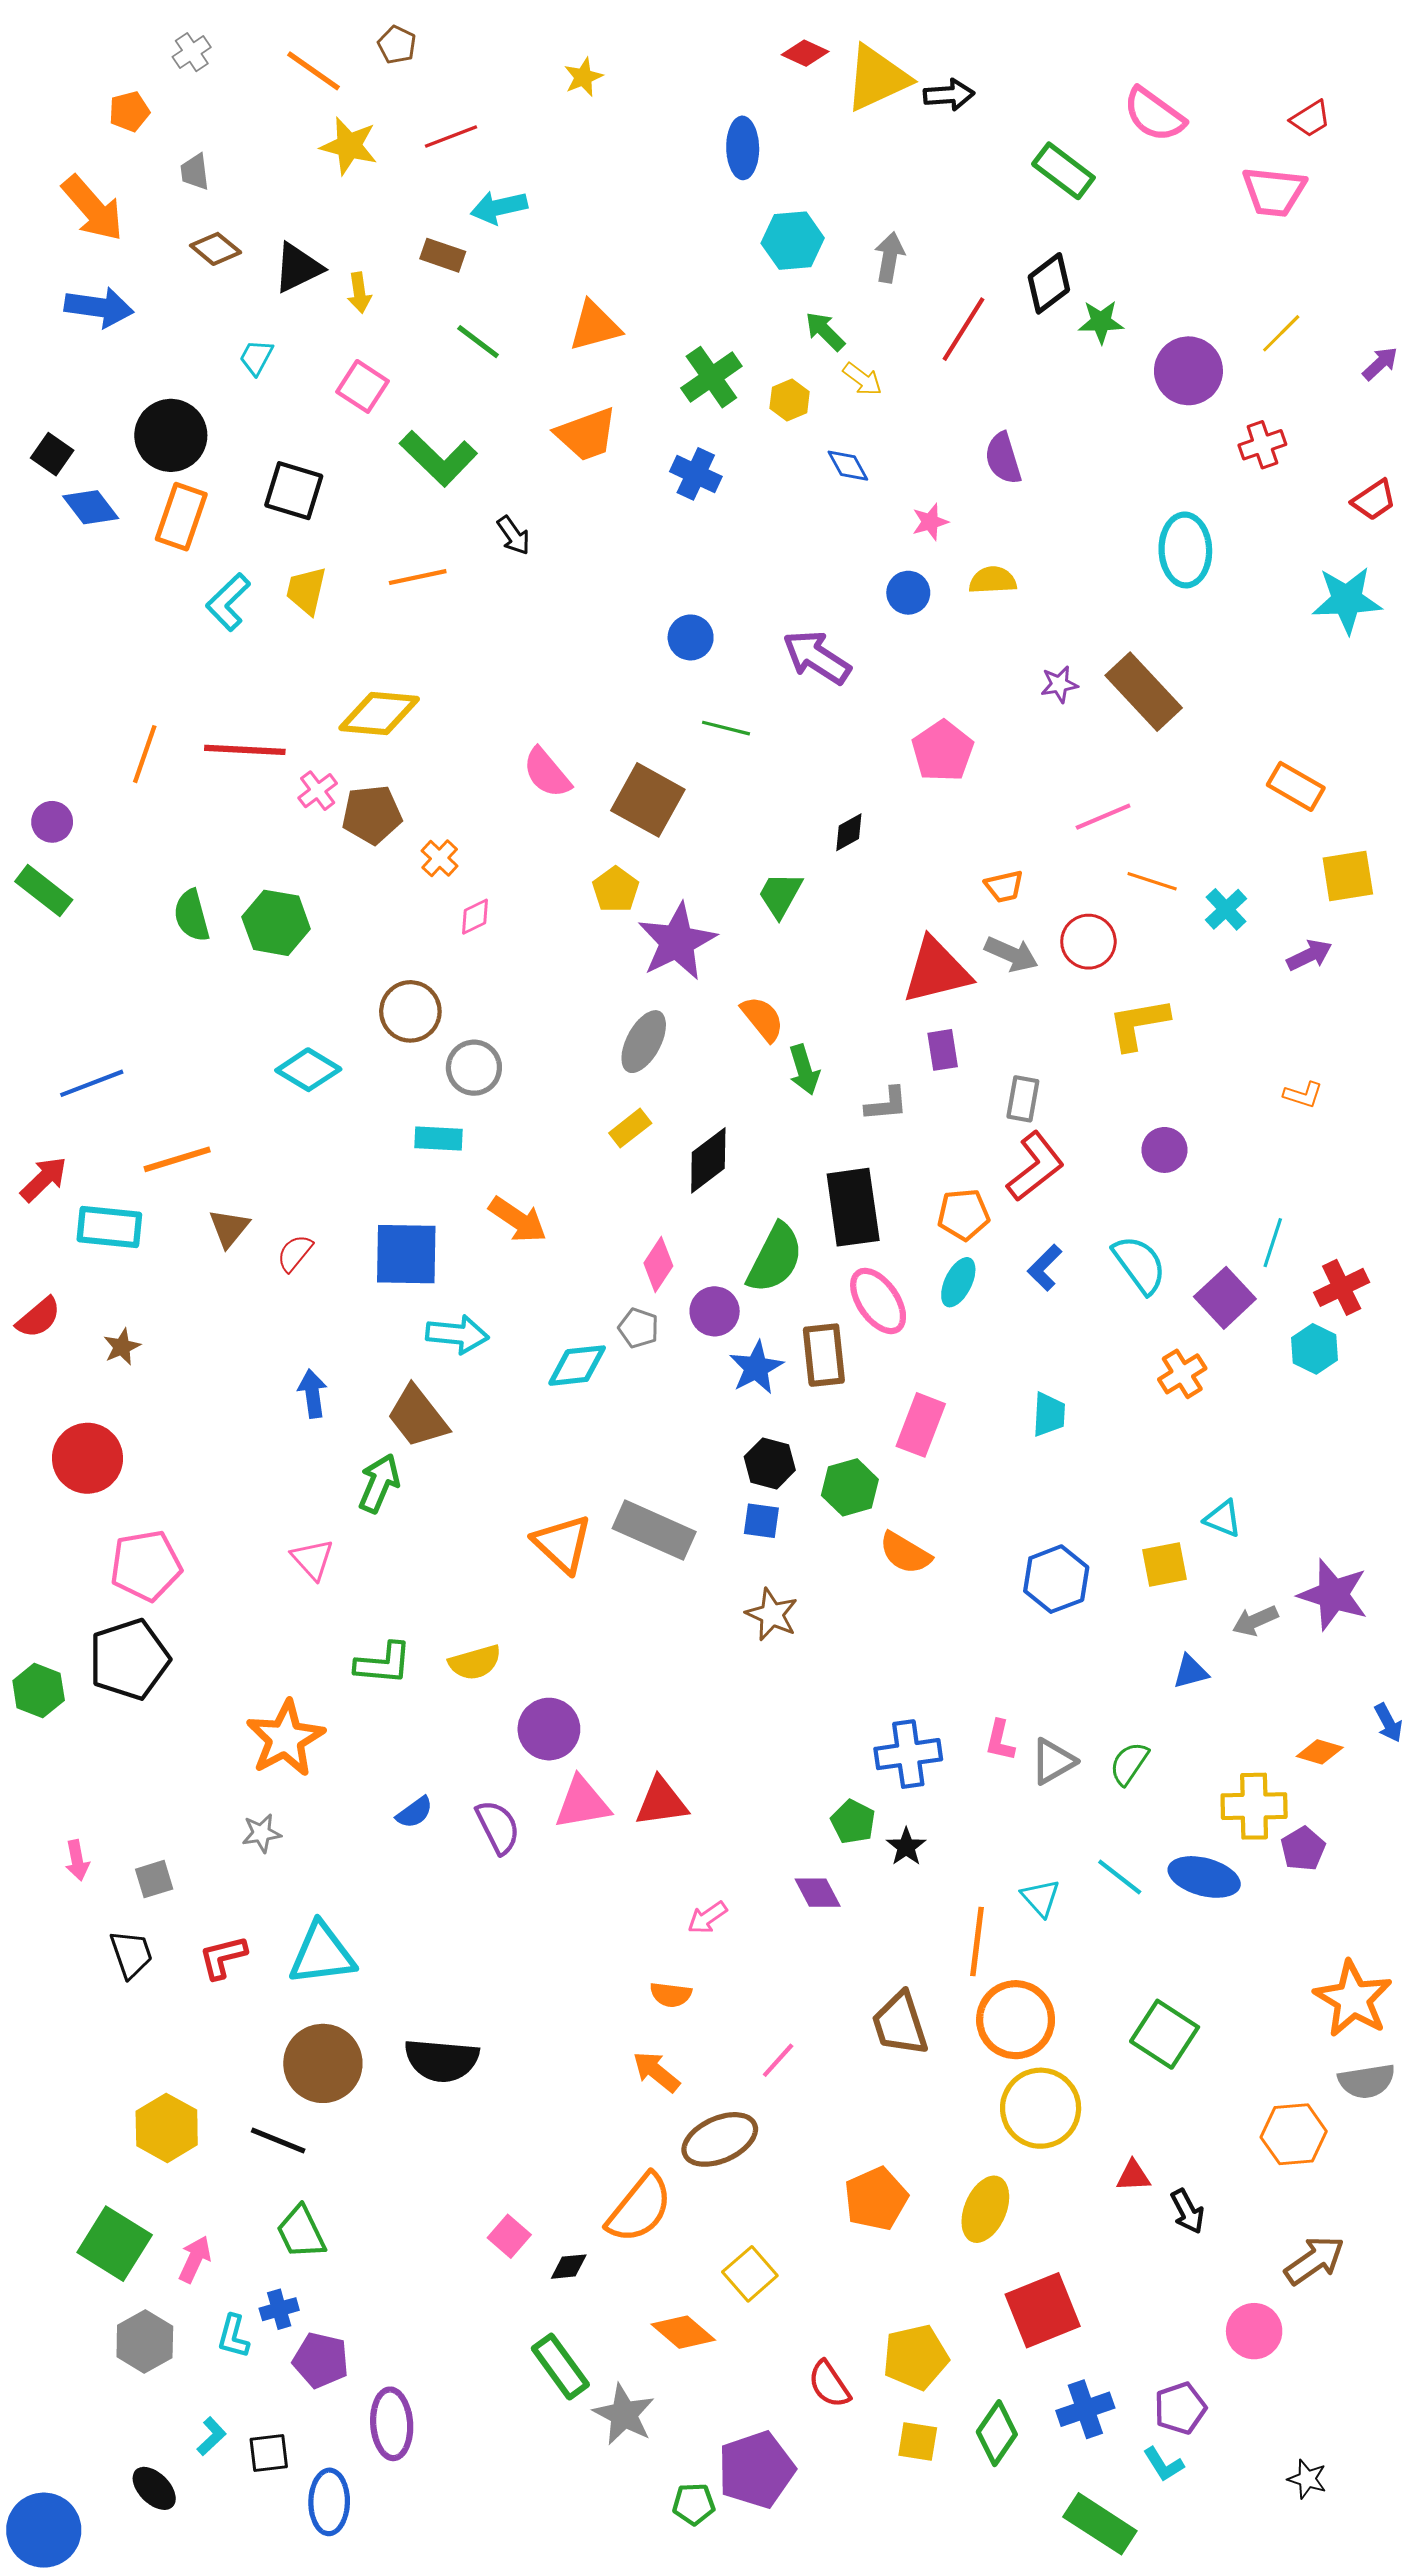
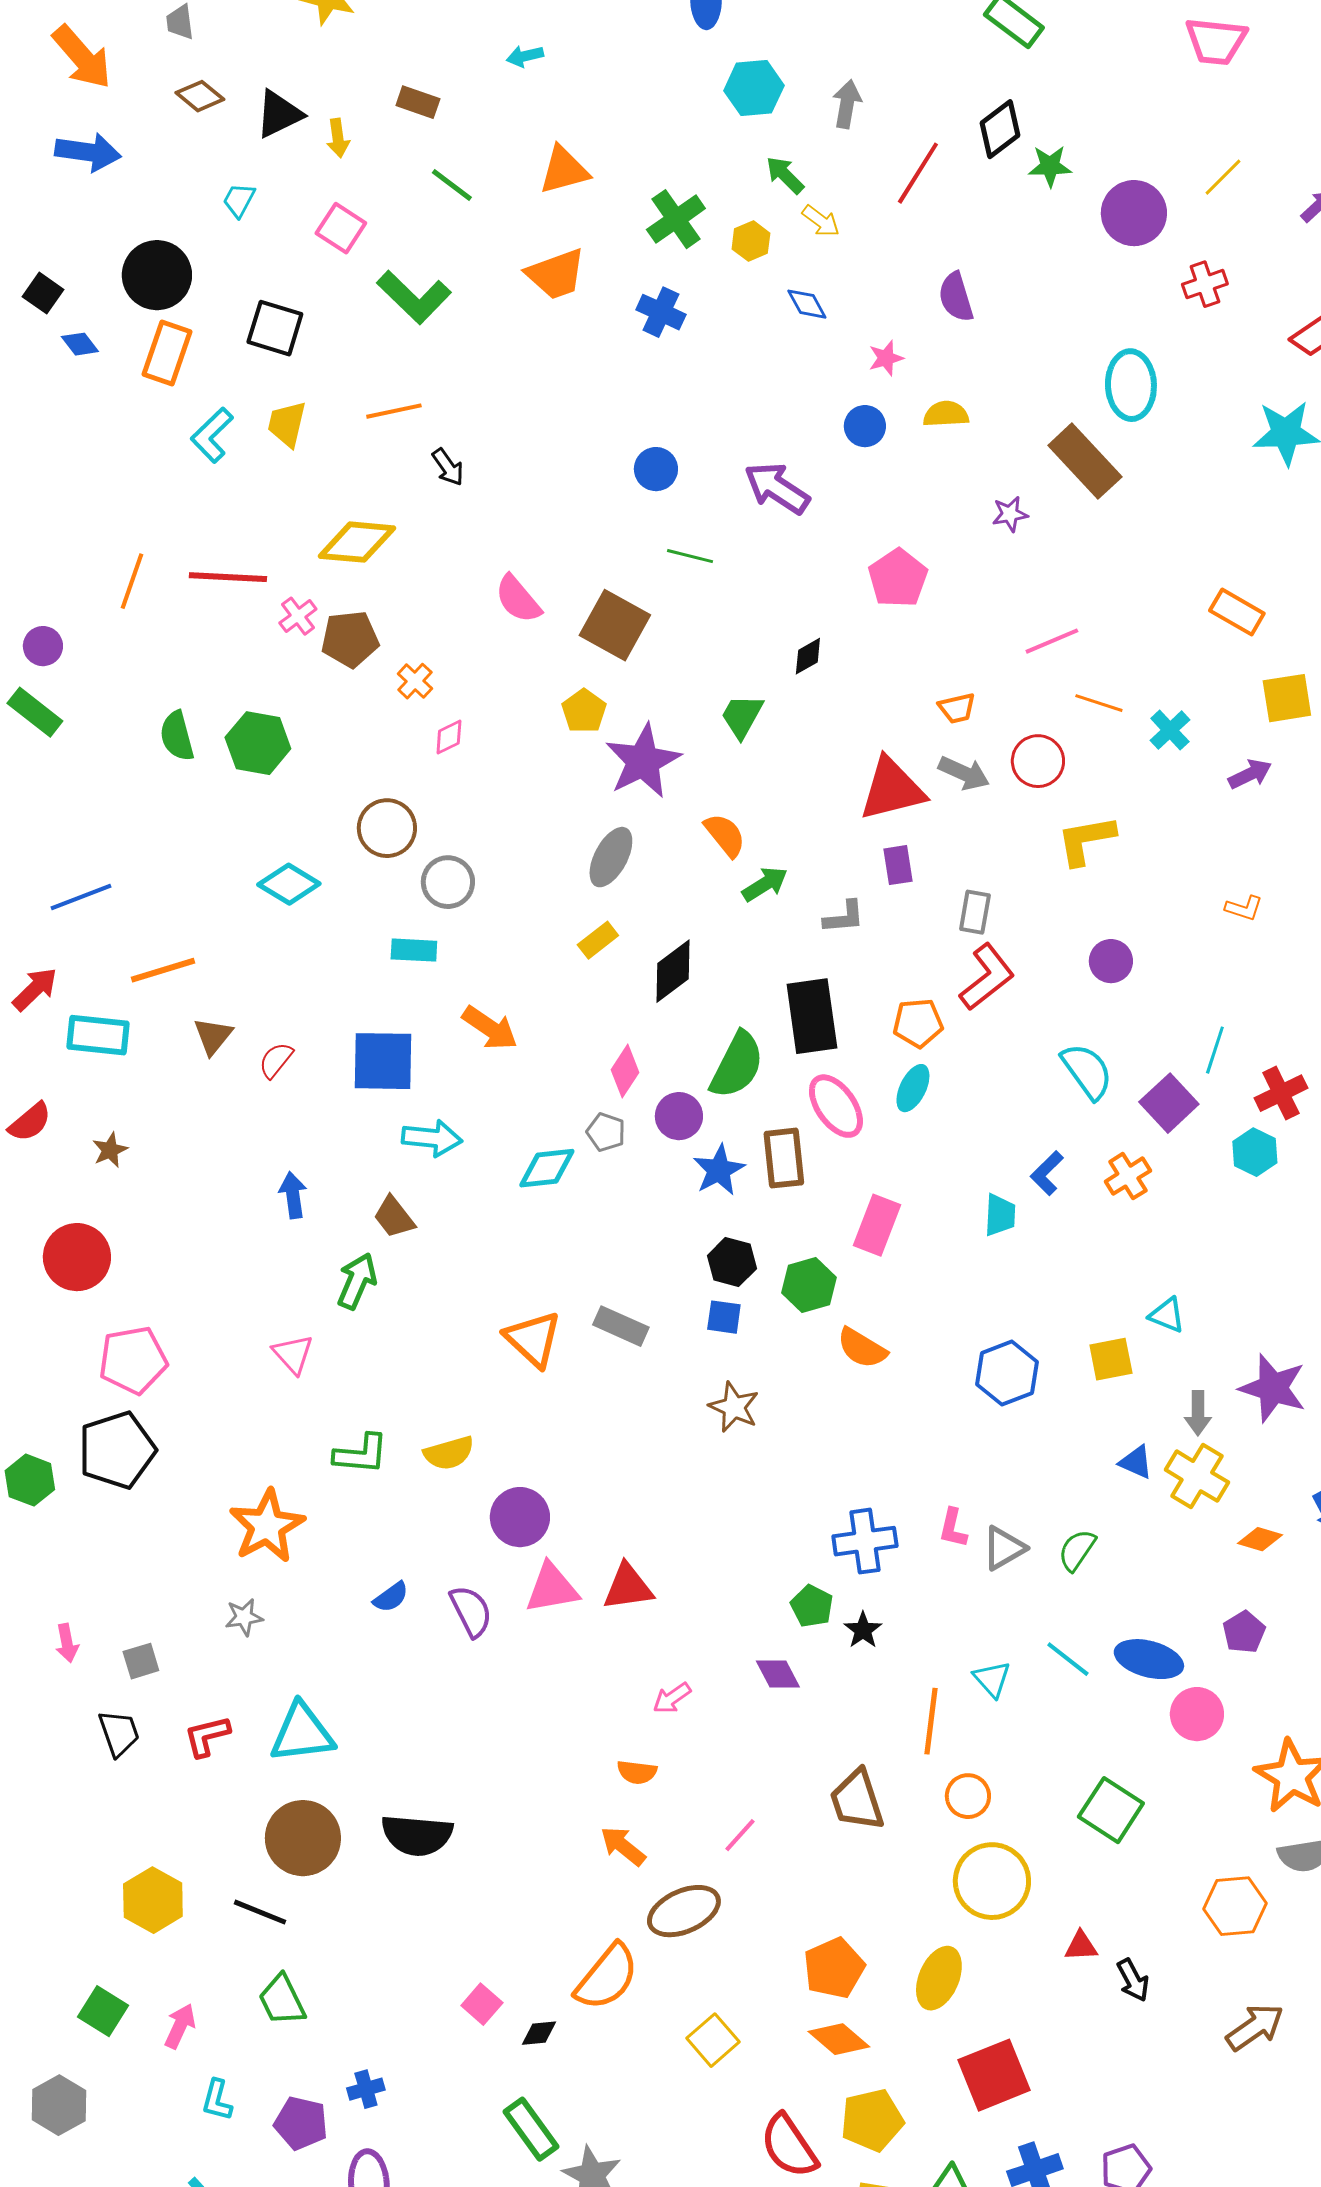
cyan arrow: (499, 207) -> (525, 56), moved, size x0.7
blue diamond: (91, 507) -> (80, 344), size x0.7
black arrow: (514, 535) -> (448, 467), moved
brown rectangle: (1144, 692) -> (1085, 461), moved
green arrow: (804, 1070) -> (765, 884), turned -105
blue L-shape: (1045, 1268) -> (1047, 1173), moved
brown trapezoid: (418, 1417) -> (394, 1217), size x0.7
gray rectangle: (654, 1530) -> (621, 1326), size x0.7
gray arrow: (1255, 1621) -> (1198, 1413), turned -66
blue triangle: (1191, 1672) -> (1136, 1462), turned 39
yellow cross: (1254, 1806) -> (1197, 1476), moved, turned 32
orange circle: (1016, 2020) -> (968, 1796), size x0.6
green square: (115, 2244) -> (103, 2011), size x0.7
blue cross: (279, 2309) -> (366, 2089), moved
pink circle: (1254, 2331) -> (1197, 1714), moved
orange diamond: (683, 2332) -> (839, 2039), moved
gray hexagon: (145, 2342) -> (59, 2105), moved
red semicircle: (829, 2384) -> (789, 2146), size x1.4

